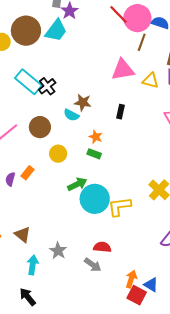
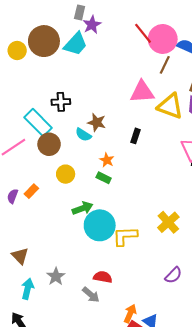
yellow triangle: (150, 81) -> (170, 106), size x1.5
cyan rectangle: (28, 82) -> (38, 123), moved
black cross: (47, 86) -> (61, 102), turned 30

